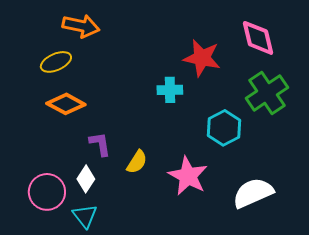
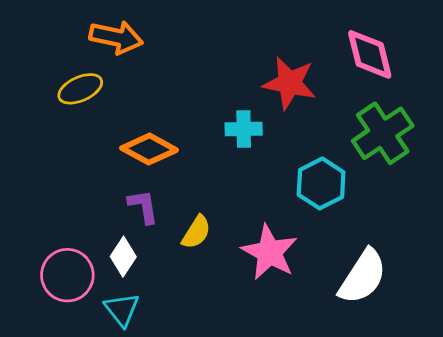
orange diamond: (66, 104) -> (149, 149), moved
white semicircle: (253, 193) -> (363, 277), turned 147

